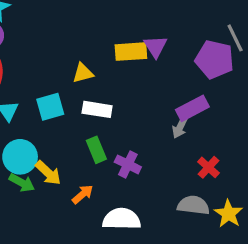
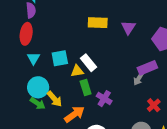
yellow rectangle: (131, 52) -> (98, 23), moved
yellow triangle: (83, 73) -> (77, 71), moved
white rectangle: (97, 109) -> (88, 63), turned 36
orange arrow: (83, 194) -> (74, 114), size x1.5

